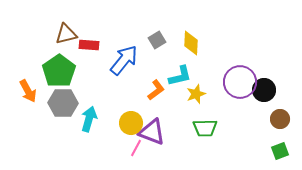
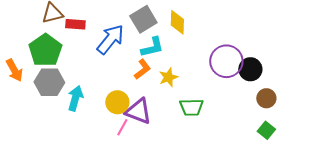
gray square: (157, 40) -> (143, 19), size x1.5
cyan L-shape: (180, 76) -> (152, 47), moved
yellow star: (196, 94) -> (168, 77), moved
green square: (280, 151) -> (266, 130), turned -30

